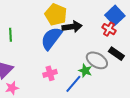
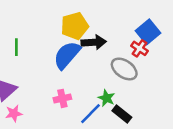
yellow pentagon: (56, 15) -> (75, 26), turned 30
black rectangle: (116, 54) -> (122, 114), moved
gray ellipse: (97, 60) -> (124, 69), moved

